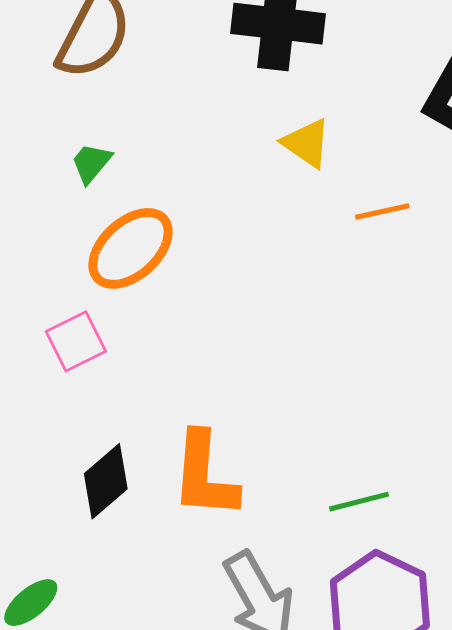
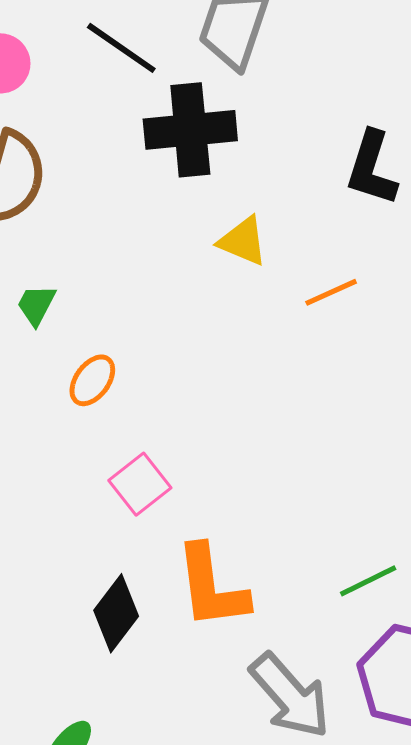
orange ellipse: (130, 248) -> (92, 380), size x0.6
pink square: (76, 341) -> (140, 484), moved

